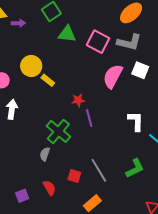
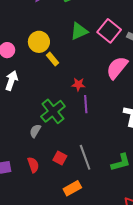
green triangle: (67, 34) -> (79, 31), moved, turned -42

